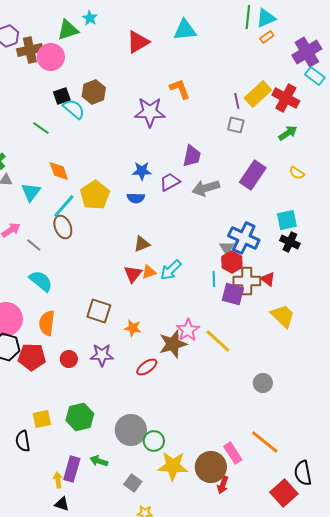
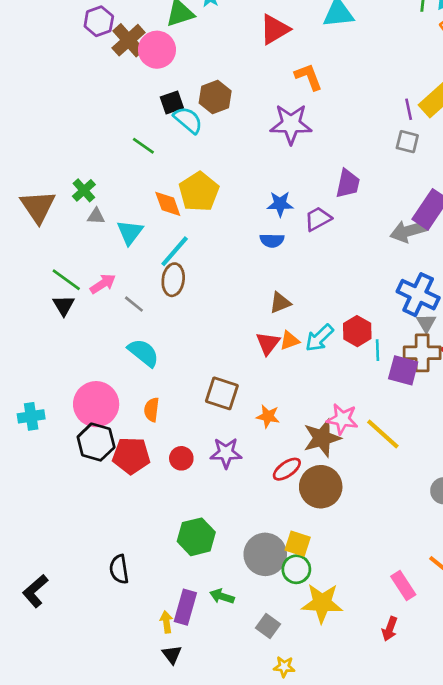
brown cross: (30, 50) -> (129, 40), turned -30
orange L-shape: (180, 89) -> (309, 77), moved
gray arrow: (206, 188) -> (409, 231), moved
yellow pentagon: (95, 195) -> (199, 192), moved
brown ellipse: (63, 227) -> (173, 280), turned 30
gray triangle: (227, 248) -> (426, 323), moved
red hexagon: (232, 262) -> (357, 331), moved
orange semicircle: (47, 323) -> (152, 410), size x0.7
pink star: (188, 330) -> (342, 419), turned -30
yellow square: (42, 419) -> (298, 544), moved, turned 30
brown circle: (211, 467) -> (321, 487), moved
black triangle: (62, 504) -> (172, 655), turned 35

